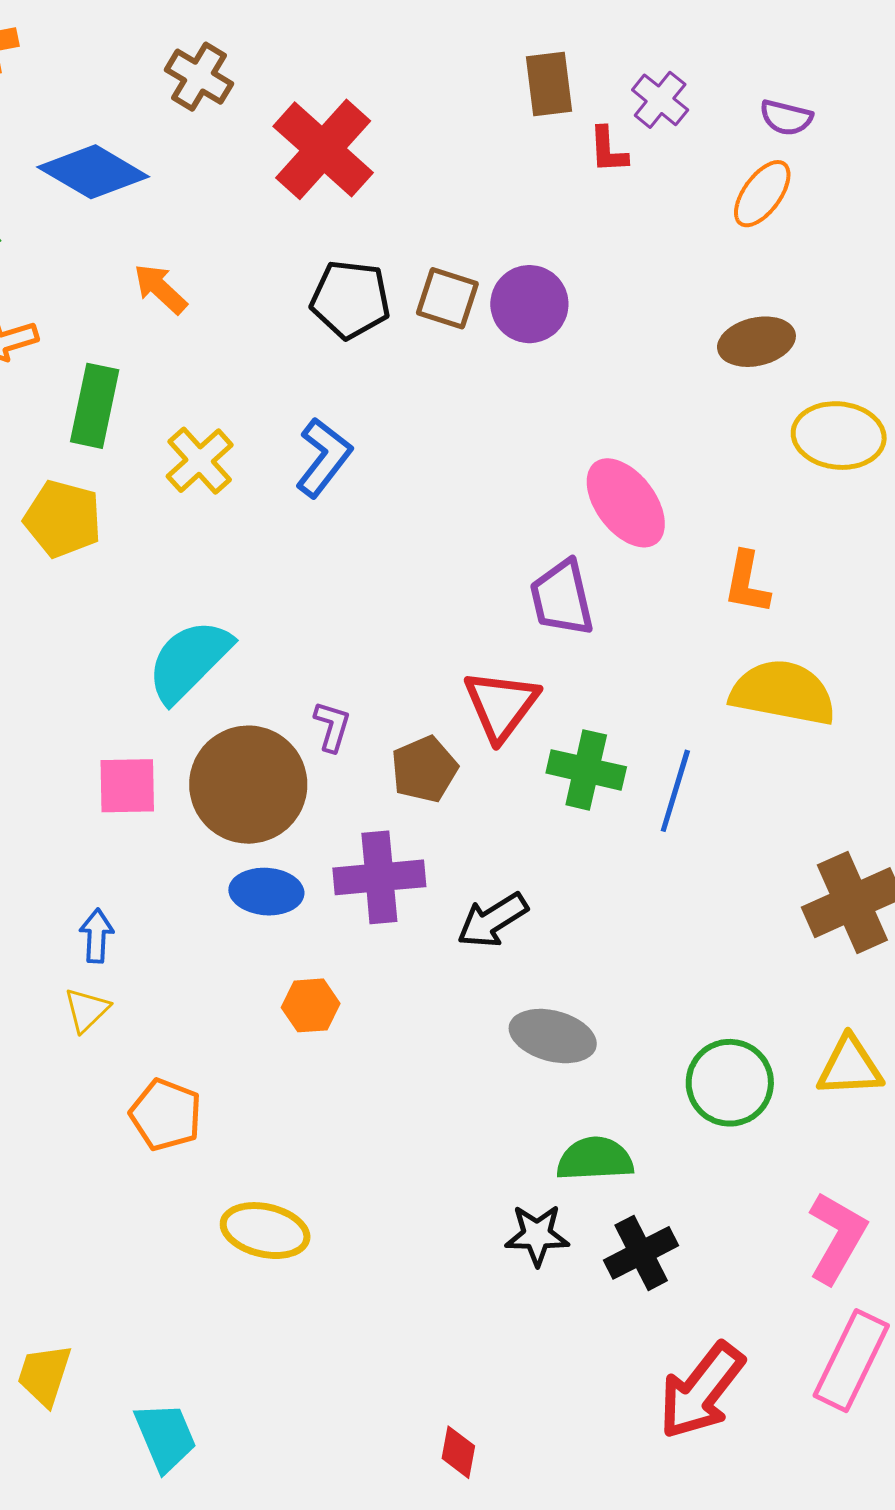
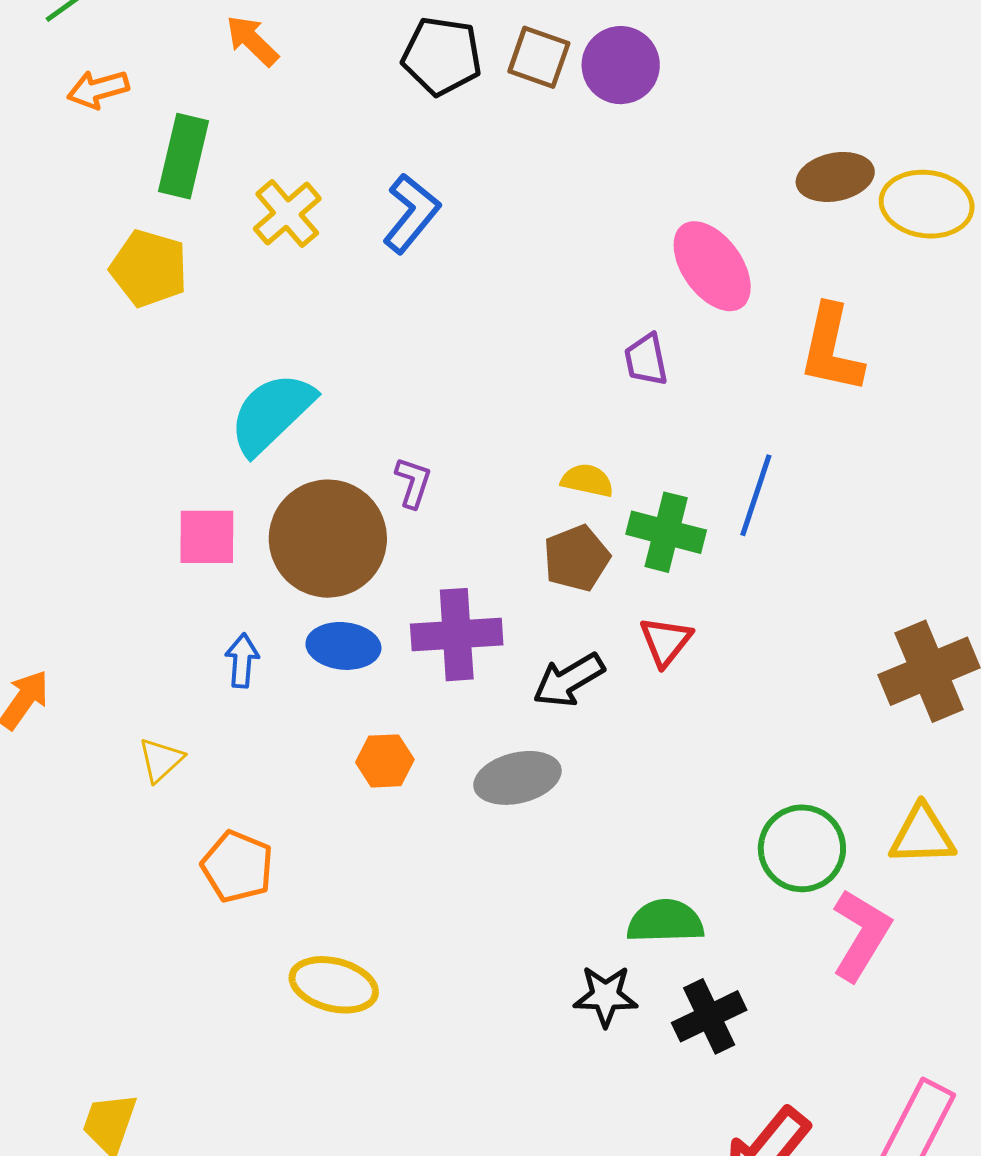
brown ellipse: (756, 342) -> (835, 177), moved
orange L-shape: (747, 583) -> (831, 349), size x1.4
purple trapezoid: (562, 598) -> (646, 360), size x0.7
yellow semicircle: (783, 693) -> (587, 480), moved, size x0.5
red triangle: (501, 705) -> (666, 641), moved, size x0.7
brown pentagon: (424, 769) -> (576, 558), moved
blue line: (675, 791) -> (756, 495), moved
blue arrow: (97, 936) -> (242, 661), moved
gray ellipse: (553, 1036) -> (517, 778), moved, turned -30
pink L-shape: (837, 1238) -> (861, 935), moved

